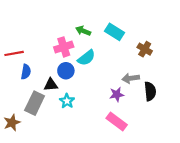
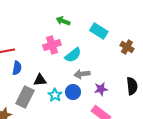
green arrow: (83, 31) -> (63, 21), moved
blue circle: (66, 71) -> (73, 92), moved
gray arrow: (131, 78) -> (82, 74), moved

